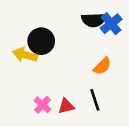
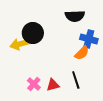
blue cross: (111, 24) -> (89, 39), moved, turned -36
yellow arrow: (25, 55) -> (20, 44), turned -30

